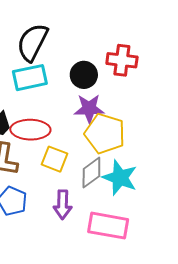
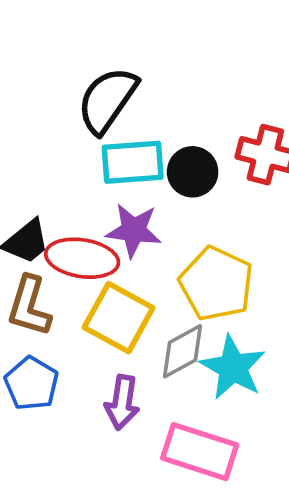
cyan rectangle: (30, 78) -> (133, 162), moved
purple star: (89, 109) -> (134, 230), moved
yellow square: (54, 159) -> (119, 318), size x1.4

